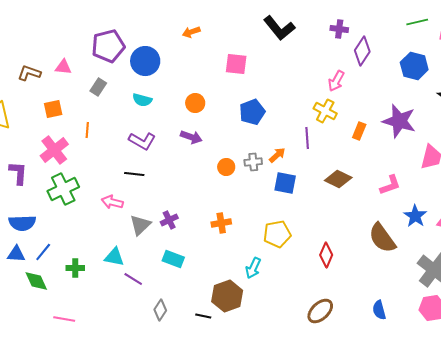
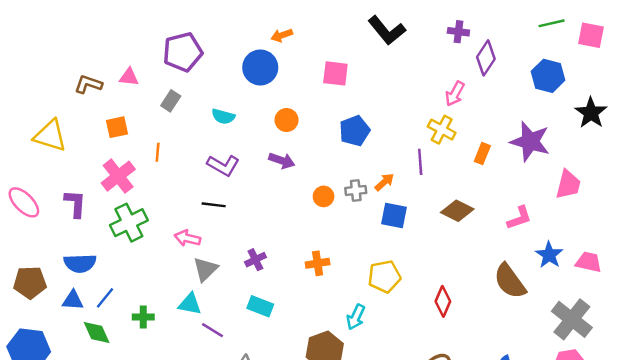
blue circle: (145, 61) -> (260, 67), moved
gray triangle: (140, 225) -> (205, 269), moved

